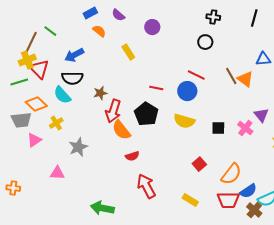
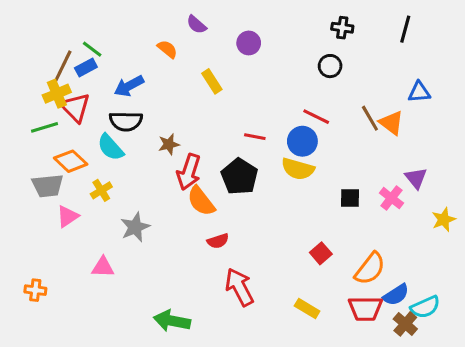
blue rectangle: (90, 13) -> (86, 68), moved
yellow semicircle: (184, 121) -> (298, 169), moved

